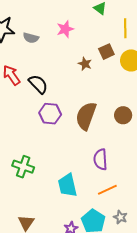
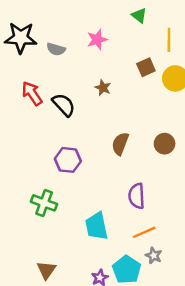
brown star: (85, 64) -> (103, 88), moved
purple hexagon: (50, 114) -> (68, 160), moved
brown semicircle: (86, 116) -> (120, 144), size x0.7
gray star: (120, 217) -> (154, 256), moved

